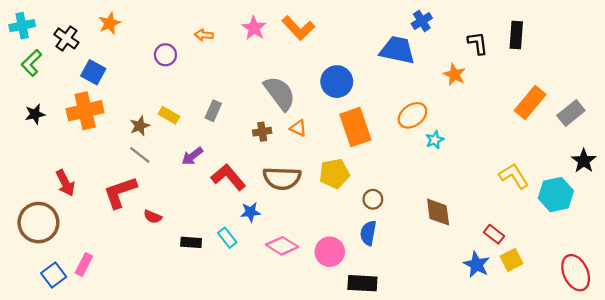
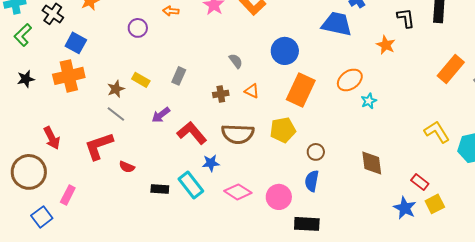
gray semicircle: (280, 93) -> (236, 61), size x0.5
orange rectangle: (355, 127) -> (301, 90), turned 44
cyan rectangle: (227, 238) -> (191, 185), size x1.5
pink rectangle: (84, 265) -> (68, 195), moved

